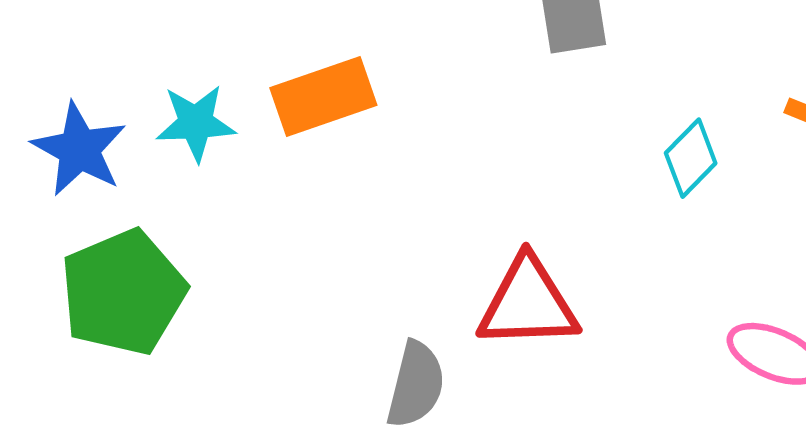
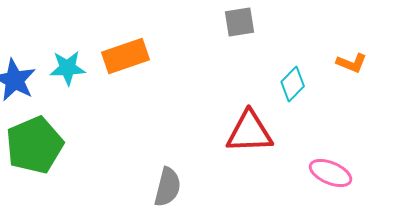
red triangle: (528, 303) -> (250, 132), moved

